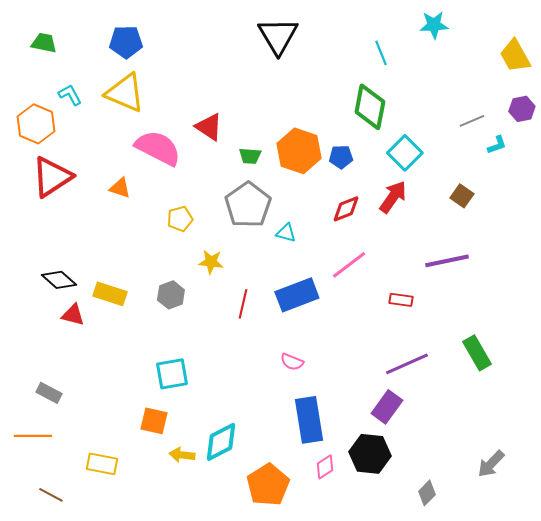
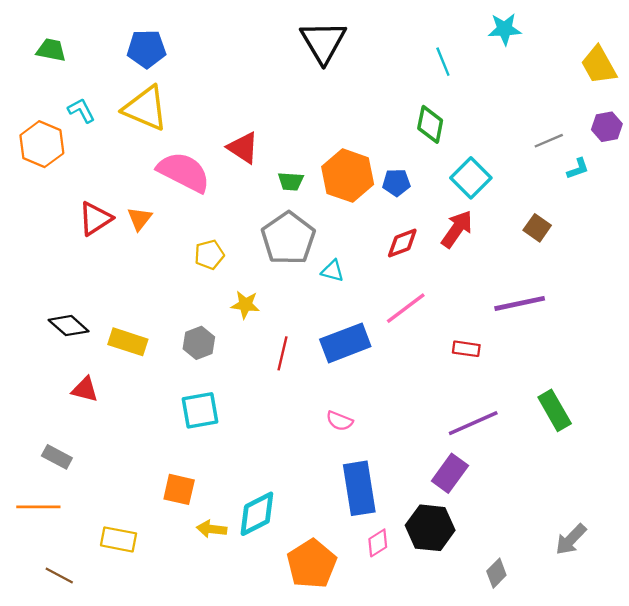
green diamond: (370, 107) -> (430, 124), size x0.7
red triangle: (52, 177) -> (95, 219), moved, size x0.7
orange triangle: (120, 188) -> (140, 219), turned 50
red triangle: (73, 315) -> (85, 389), moved
cyan square: (172, 374) -> (200, 410), moved

